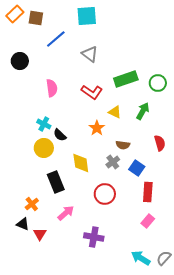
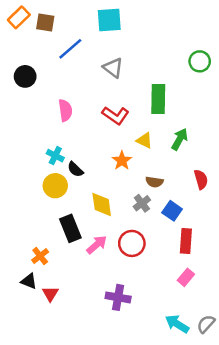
green rectangle: (126, 79) -> (158, 99), turned -70
green circle: (158, 83) -> (200, 61), moved
pink arrow: (66, 213) -> (97, 245), moved

